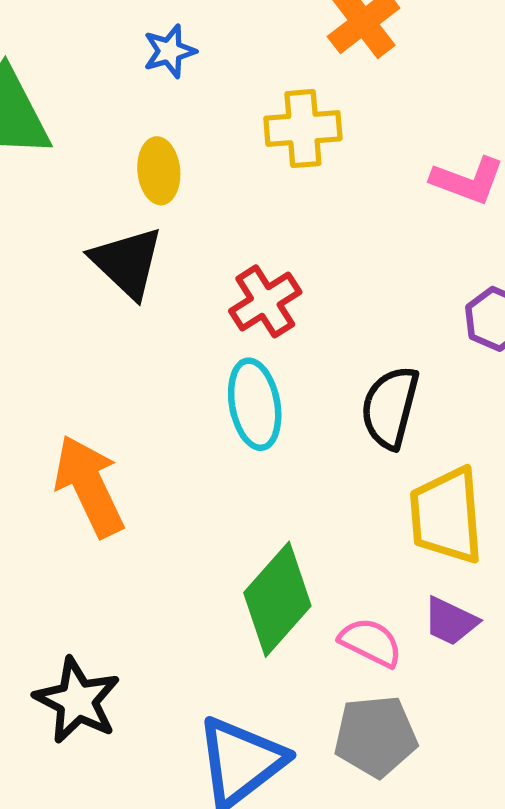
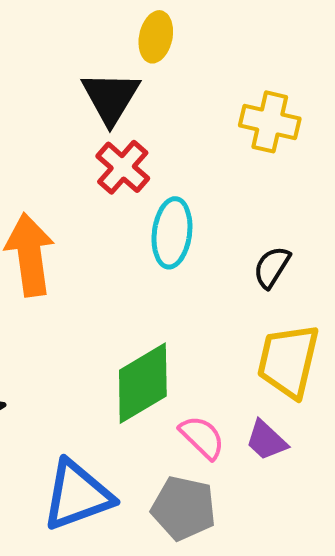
yellow cross: (303, 129) -> (270, 122), moved
red cross: (265, 301) -> (123, 167), moved, turned -34
black semicircle: (390, 407) -> (272, 267), size x0.7

